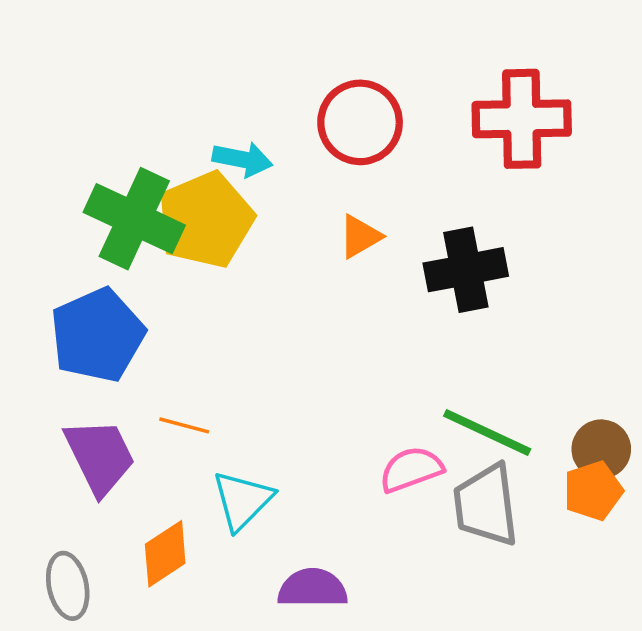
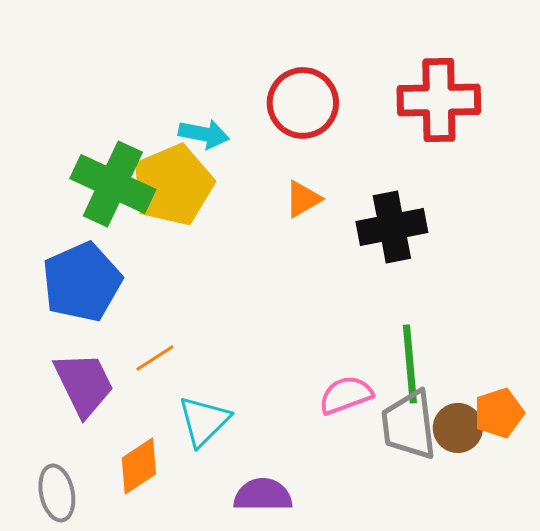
orange line: (184, 425) -> (155, 358), turned -48
green line: (487, 433) -> (410, 364), turned 60
brown circle: (601, 449) -> (458, 428), moved

